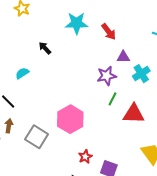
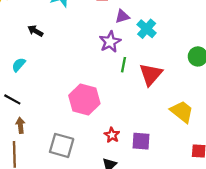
red triangle: (134, 114) -> (151, 74), turned -35
gray square: (37, 137) -> (62, 145), moved

